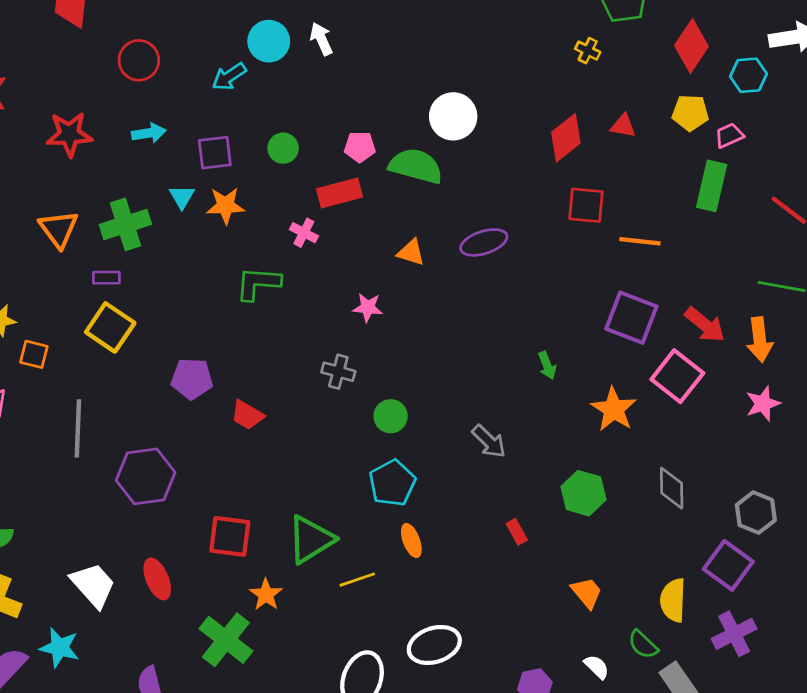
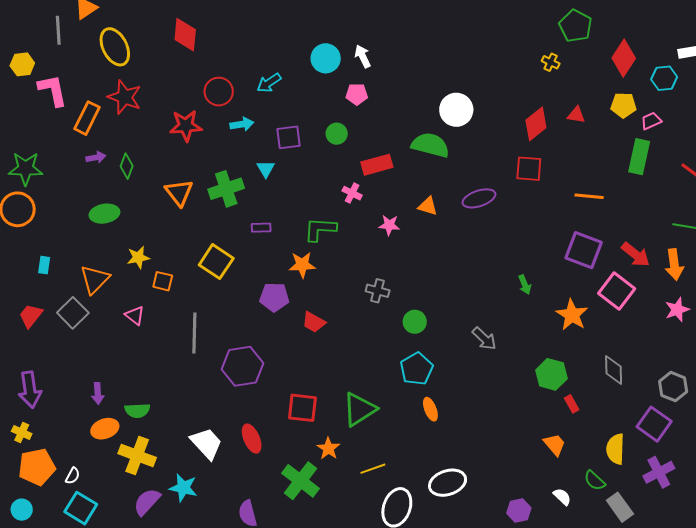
red circle: (139, 60) -> (219, 92), moved
cyan arrow: (229, 77) -> (269, 83), moved
pink pentagon: (360, 147) -> (357, 94), moved
red square: (586, 205) -> (529, 169), moved
orange star: (226, 206) -> (302, 265), moved
purple rectangle: (106, 278) -> (261, 228), moved
pink star: (368, 308) -> (389, 225), moved
red rectangle: (517, 532) -> (572, 404), moved
yellow line: (357, 580) -> (373, 469), moved

